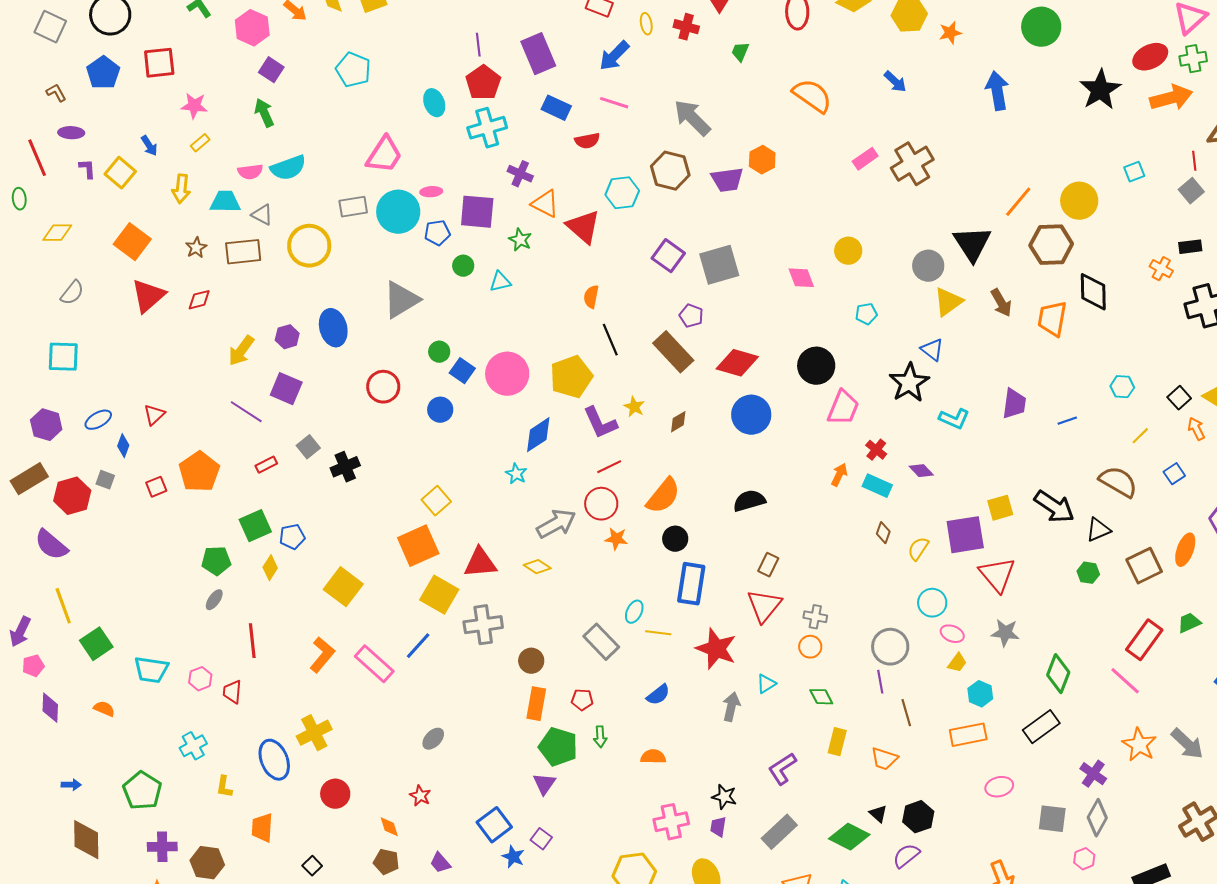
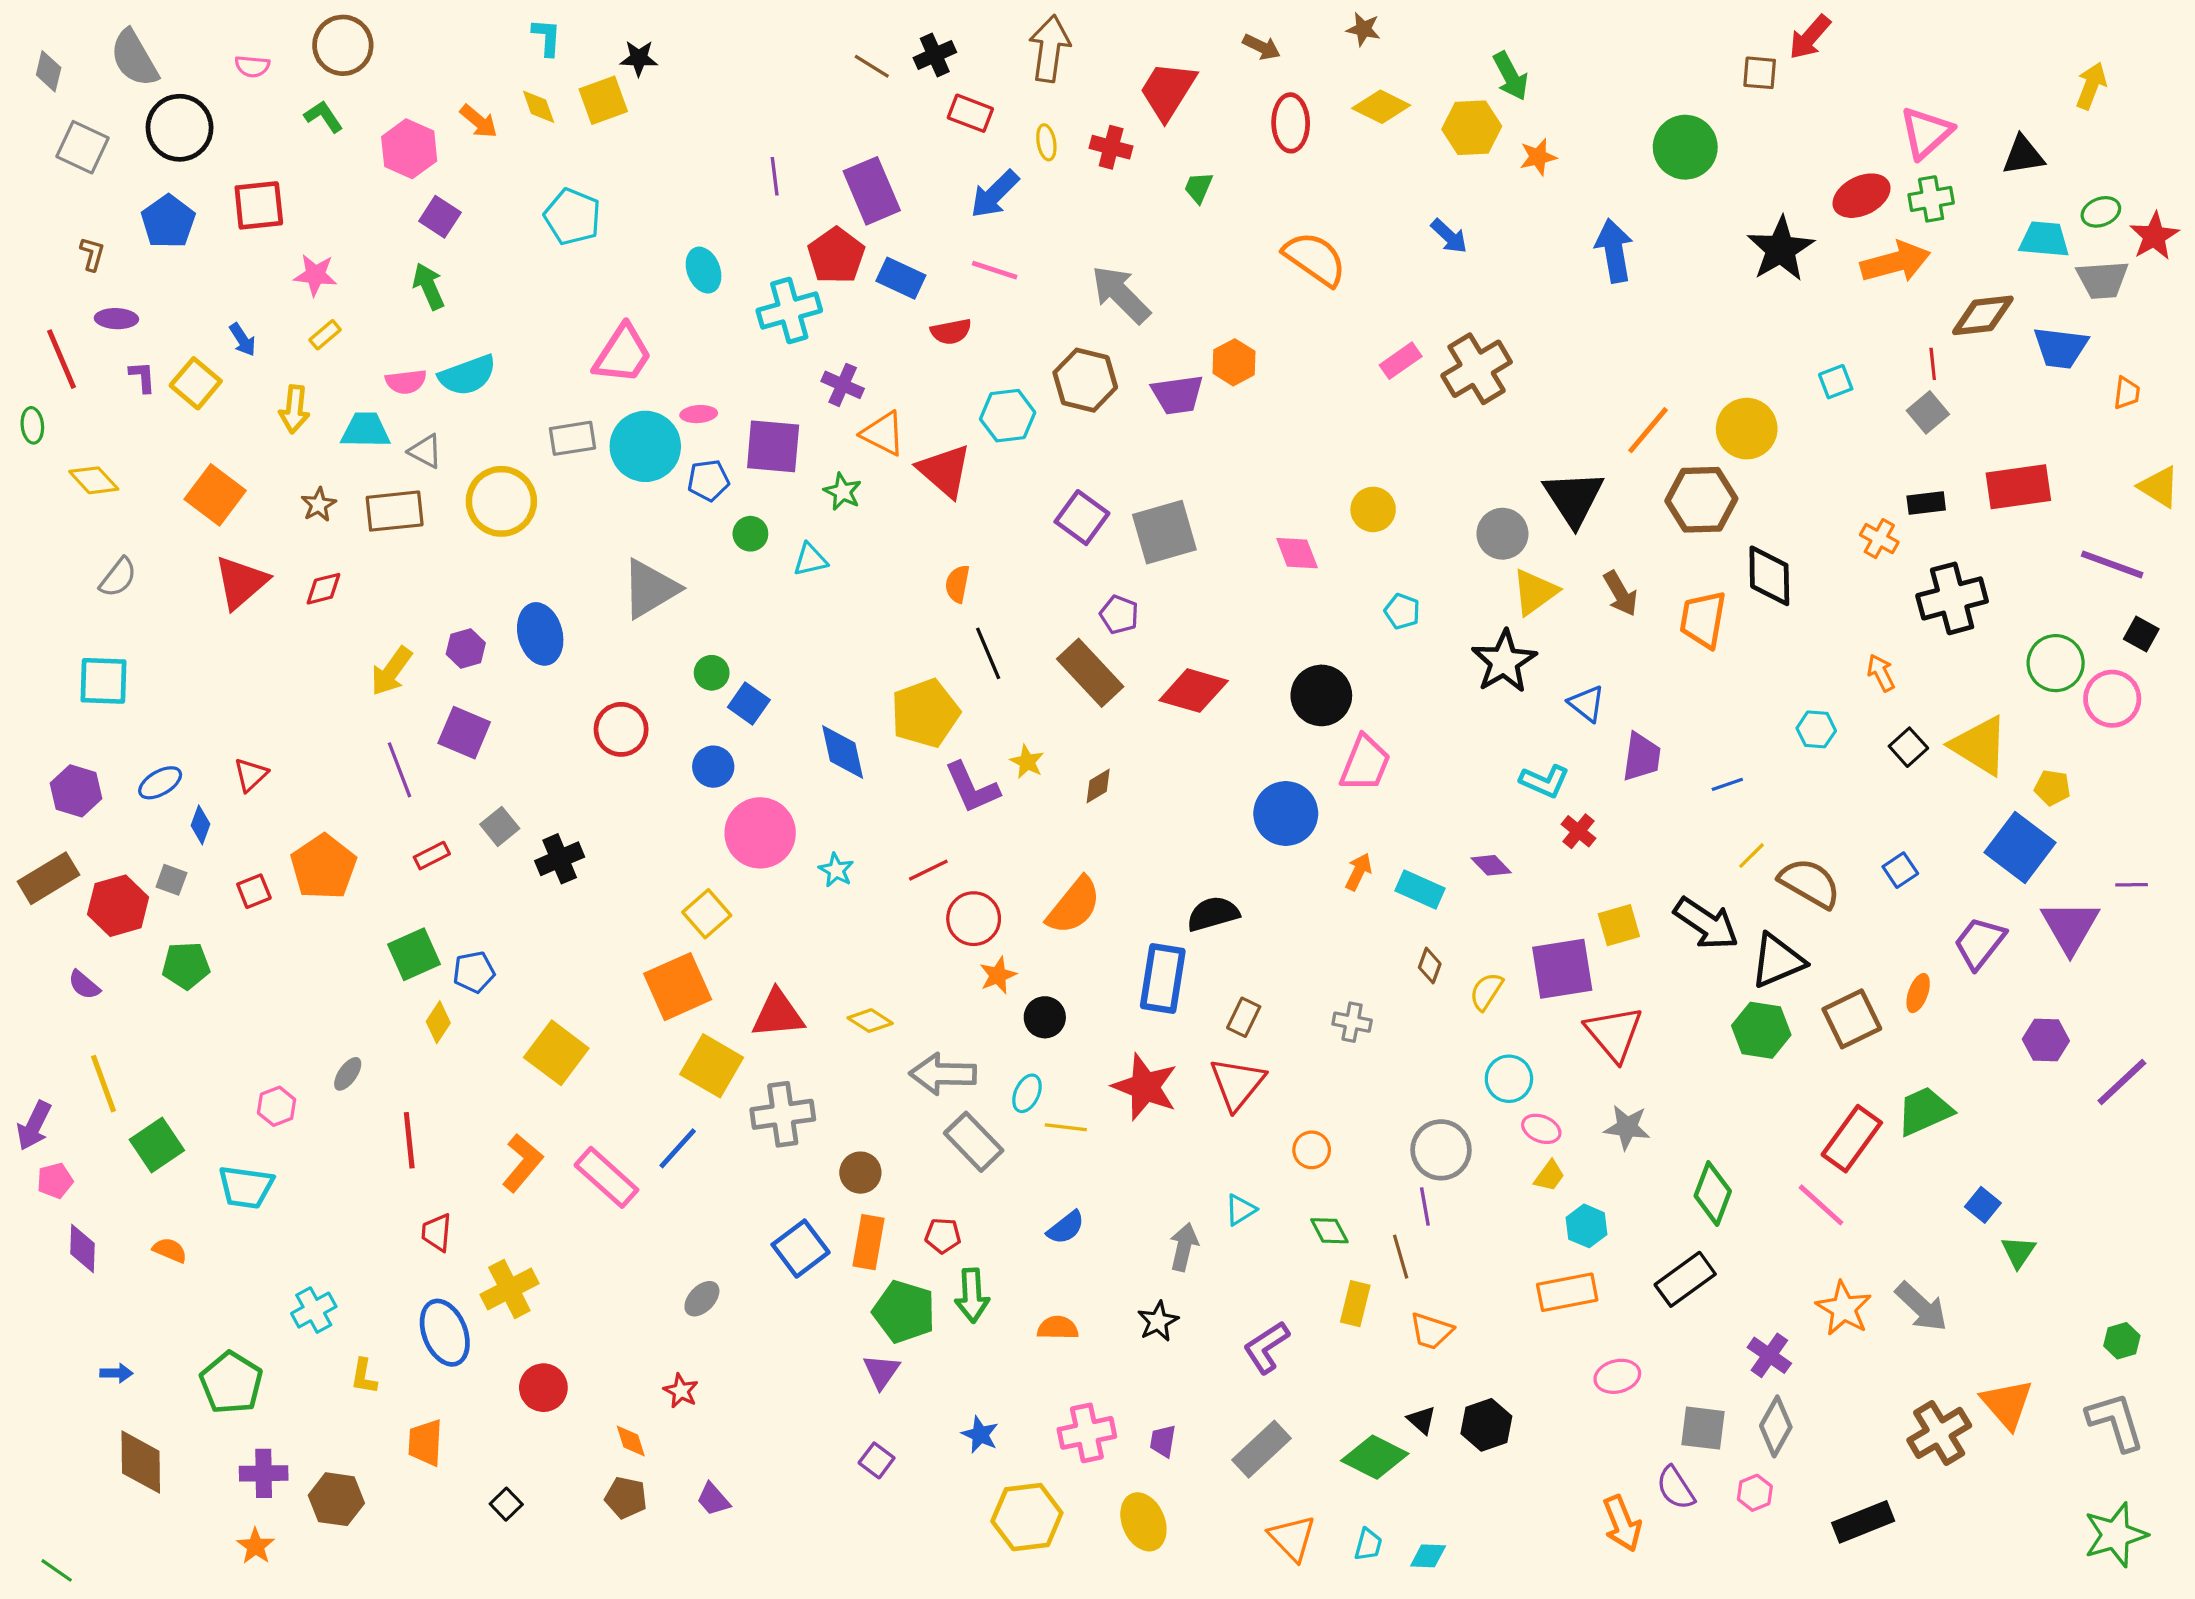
red pentagon: (483, 83) -> (836, 256), moved
brown L-shape: (56, 93) -> (92, 254), turned 45
yellow diamond: (57, 233) -> (94, 480), turned 48
cyan pentagon: (866, 314) -> (1402, 611), turned 30
blue triangle: (932, 350) -> (1587, 704), moved
pink circle: (507, 374) -> (760, 833), moved
black star: (909, 383) -> (1504, 661), moved
purple line: (246, 412) -> (399, 770), turned 36
blue circle: (751, 415) -> (1286, 814), moved
orange arrow: (1196, 429) -> (1881, 673), moved
blue diamond: (538, 435) -> (843, 752), moved, turned -69
yellow line: (1140, 436) -> (1752, 856), moved
red cross: (876, 450) -> (1578, 831), moved
red line: (609, 467) -> (928, 870), moved
gray arrow: (556, 524) -> (943, 1074), moved, turned -150
black triangle: (1098, 530) -> (1777, 961), size x1.4
orange star: (616, 539) -> (998, 975), turned -30
black circle: (675, 539) -> (1045, 1017), moved
purple semicircle: (51, 545) -> (84, 985), size x0.6
orange ellipse: (1185, 550) -> (1918, 993), size x0.7
green pentagon: (216, 561) -> (186, 966), moved
green hexagon: (1088, 573) -> (1761, 1030), size x1.6
blue rectangle: (691, 584) -> (1163, 978), moved
gray cross: (815, 617) -> (1352, 1022), moved
green trapezoid: (1189, 623) -> (1925, 1111), size x1.5
red star: (716, 649) -> (1145, 1087), moved
pink hexagon: (200, 679) -> (277, 1106), moved
red trapezoid: (232, 692) -> (437, 1232), moved
brown line: (906, 713) -> (1401, 1257), moved
green arrow: (600, 737) -> (972, 1295), size x1.5
black star: (724, 797) -> (1158, 1321), moved, turned 30
blue square: (494, 825) -> (801, 1249), moved
purple semicircle: (906, 856) -> (1676, 1488), moved, turned -84
blue star: (513, 857) -> (980, 1435), moved

